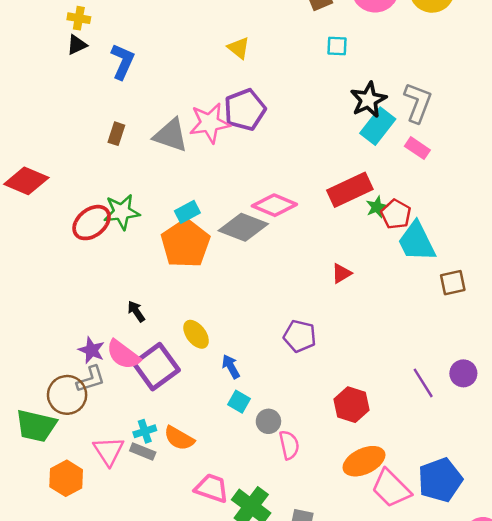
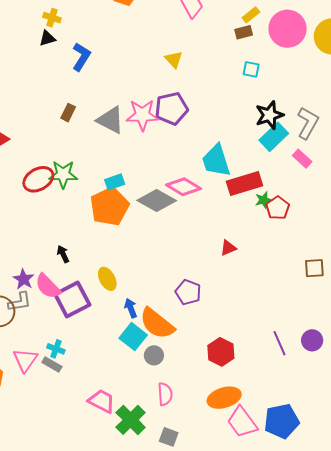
cyan trapezoid: (417, 242) -> (216, 161), moved
cyan square: (239, 402) -> (133, 337), size x1.5
cyan cross: (145, 431) -> (56, 349), turned 30
orange semicircle: (179, 438) -> (157, 324), moved, size x1.5
pink semicircle: (289, 445) -> (165, 394), moved

